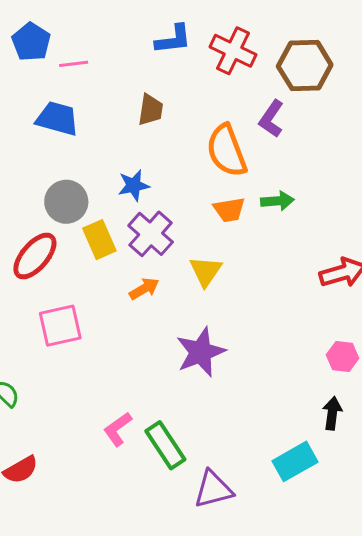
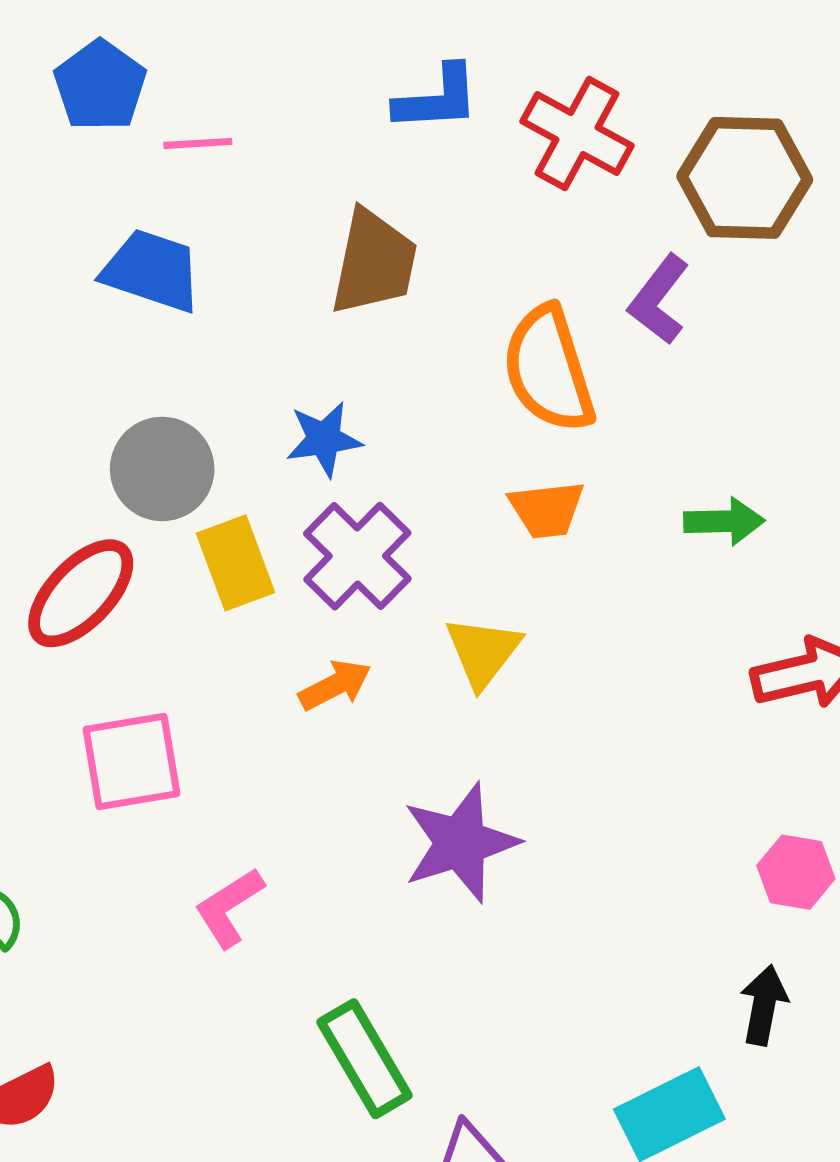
brown trapezoid: (151, 110) -> (374, 262), size x1.4
green arrow: (277, 201) -> (724, 521), moved
pink L-shape: (118, 429) -> (229, 907), moved

